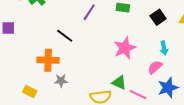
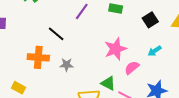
cyan arrow: (164, 48) -> (155, 51), turned 64
pink semicircle: (155, 67) -> (132, 68), moved
gray star: (61, 81) -> (67, 65), moved

